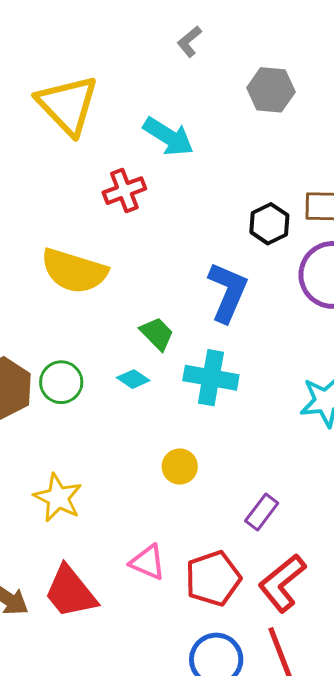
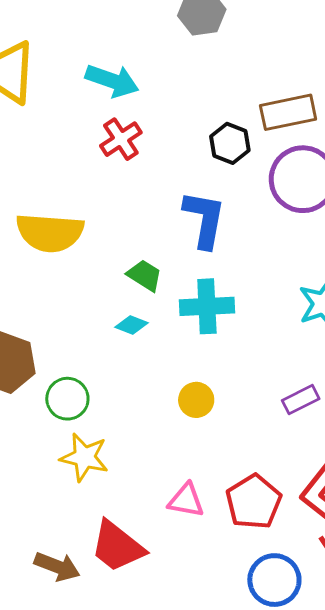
red cross: (124, 191) -> (121, 139), moved
green circle: (61, 382) -> (67, 399), moved
purple rectangle: (262, 512) -> (301, 400), moved, turned 39

